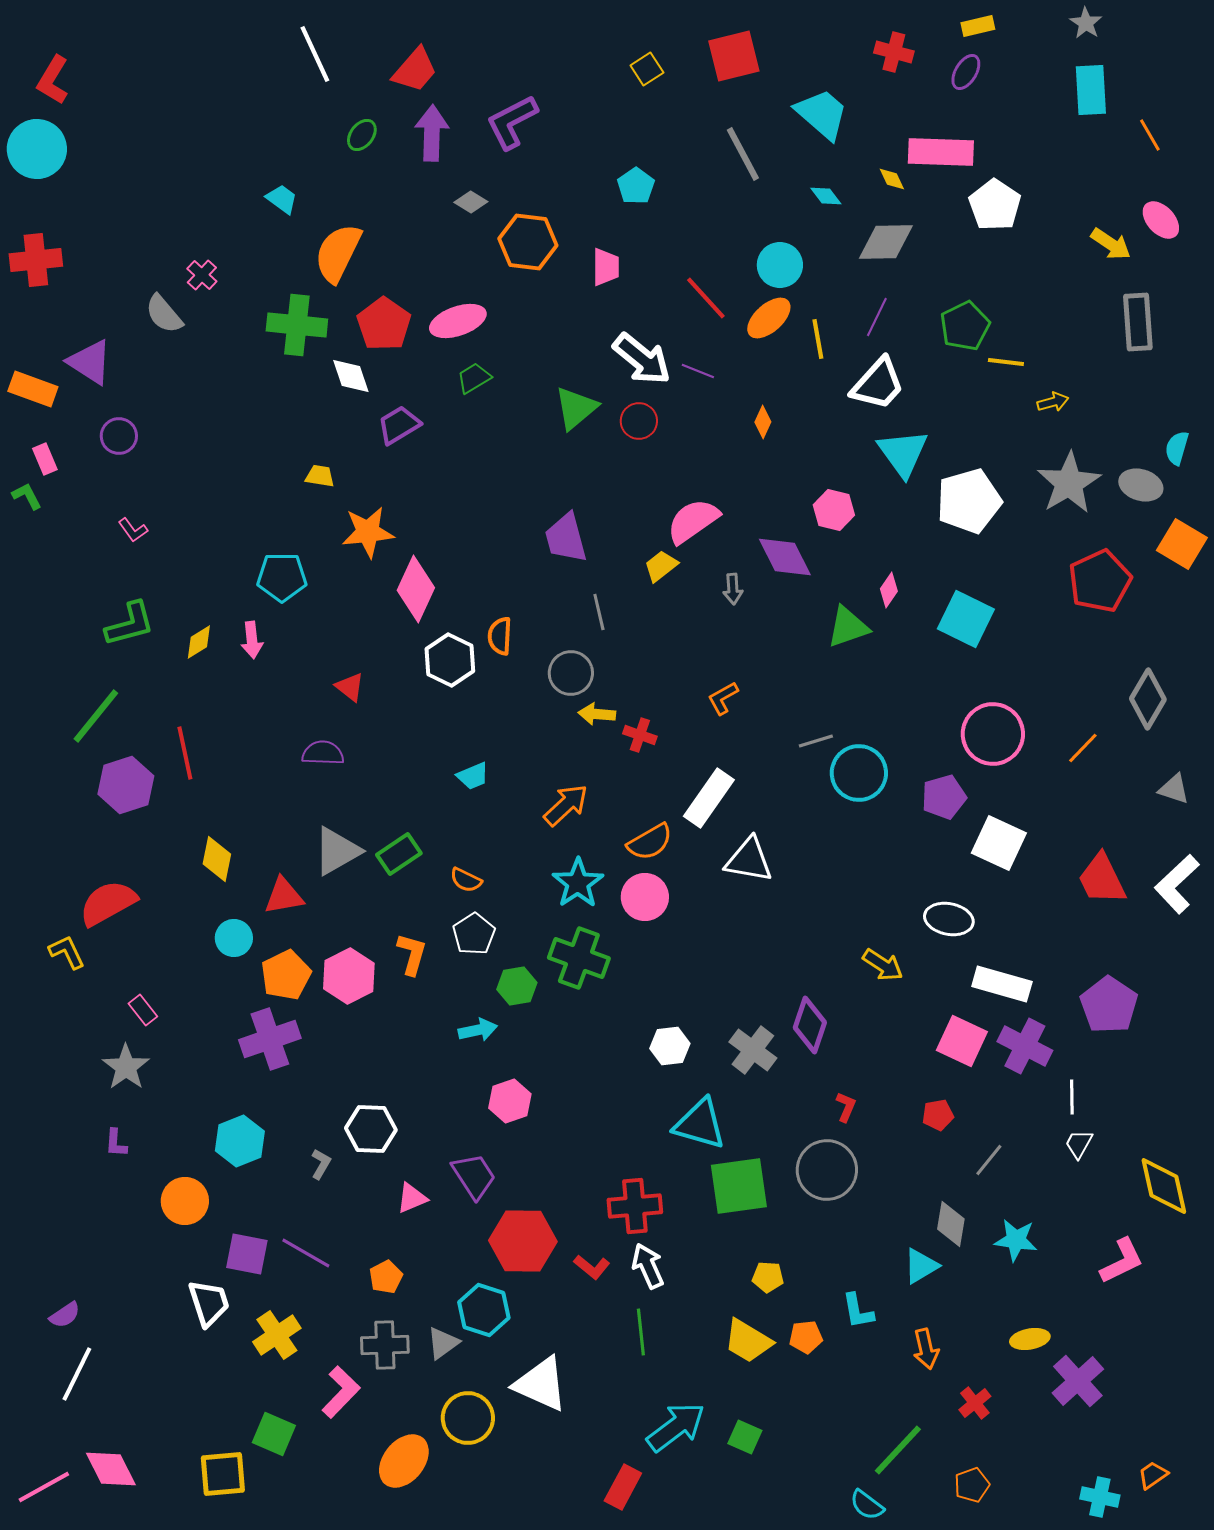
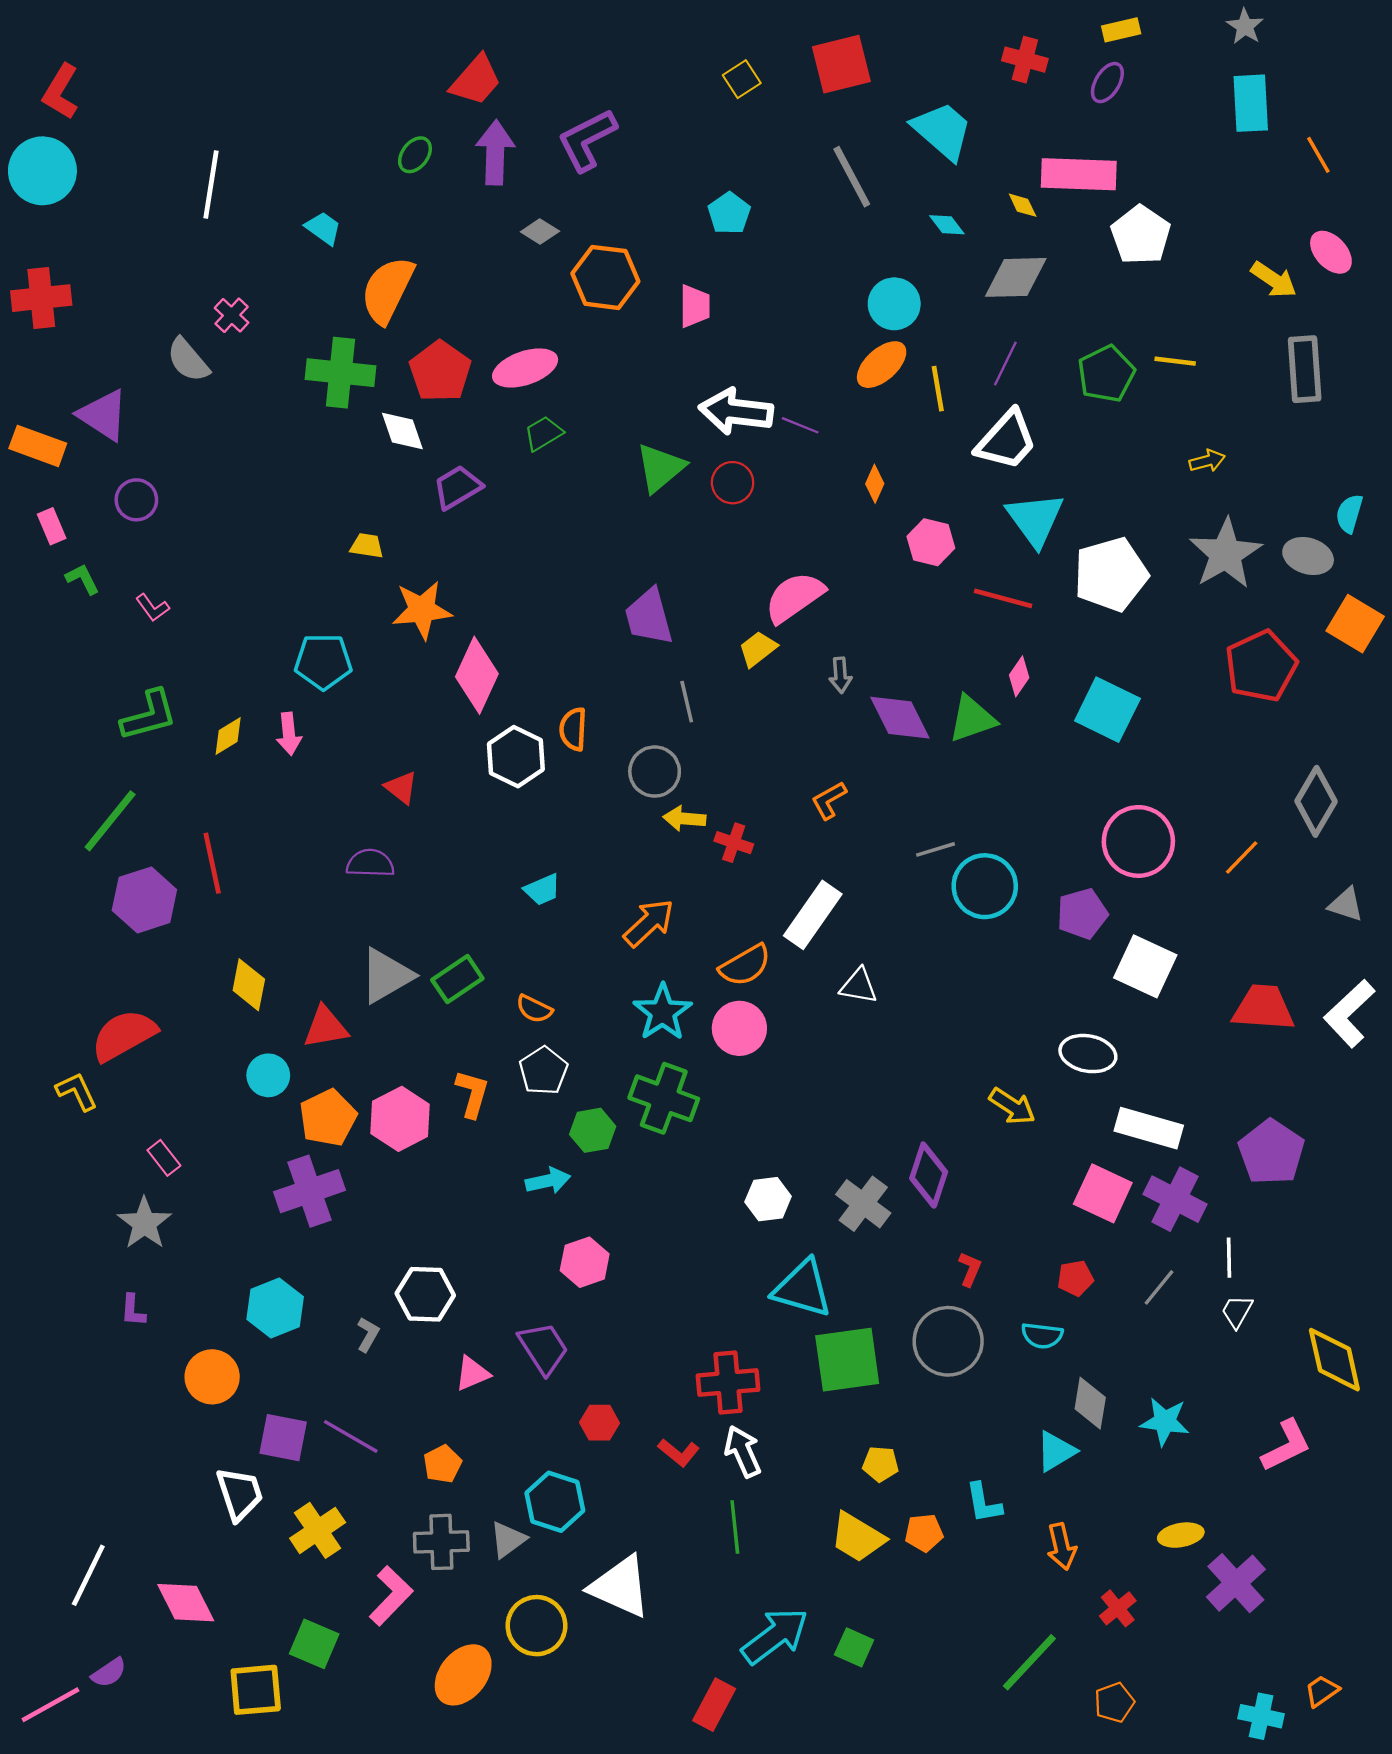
white line: (315, 54) -> (211, 185), moved, turned 34
red line: (706, 298) -> (1003, 598), moved, turned -33
white arrow: (642, 359) -> (736, 412), turned 148
yellow line: (1006, 362) -> (1175, 361), moved
green L-shape: (27, 496) -> (83, 579), moved
pink hexagon: (834, 510) -> (931, 542), moved
purple diamond: (785, 557) -> (900, 718), moved
white triangle: (749, 860) -> (859, 986), size x0.7
red trapezoid: (1102, 879) -> (1263, 1008), turned 120
gray line: (989, 1160) -> (1159, 1287), moved
red hexagon: (523, 1241) -> (600, 1423), size x0.5
purple semicircle: (65, 1315) -> (109, 1673), moved
pink diamond: (111, 1469) -> (186, 1603), moved
cyan semicircle: (867, 1505) -> (1042, 1336), moved, turned -30

